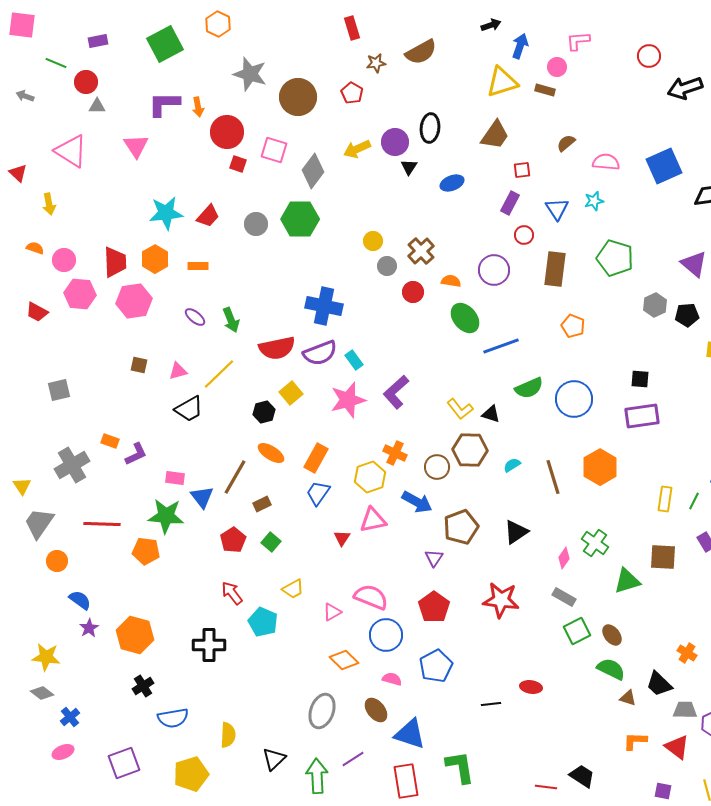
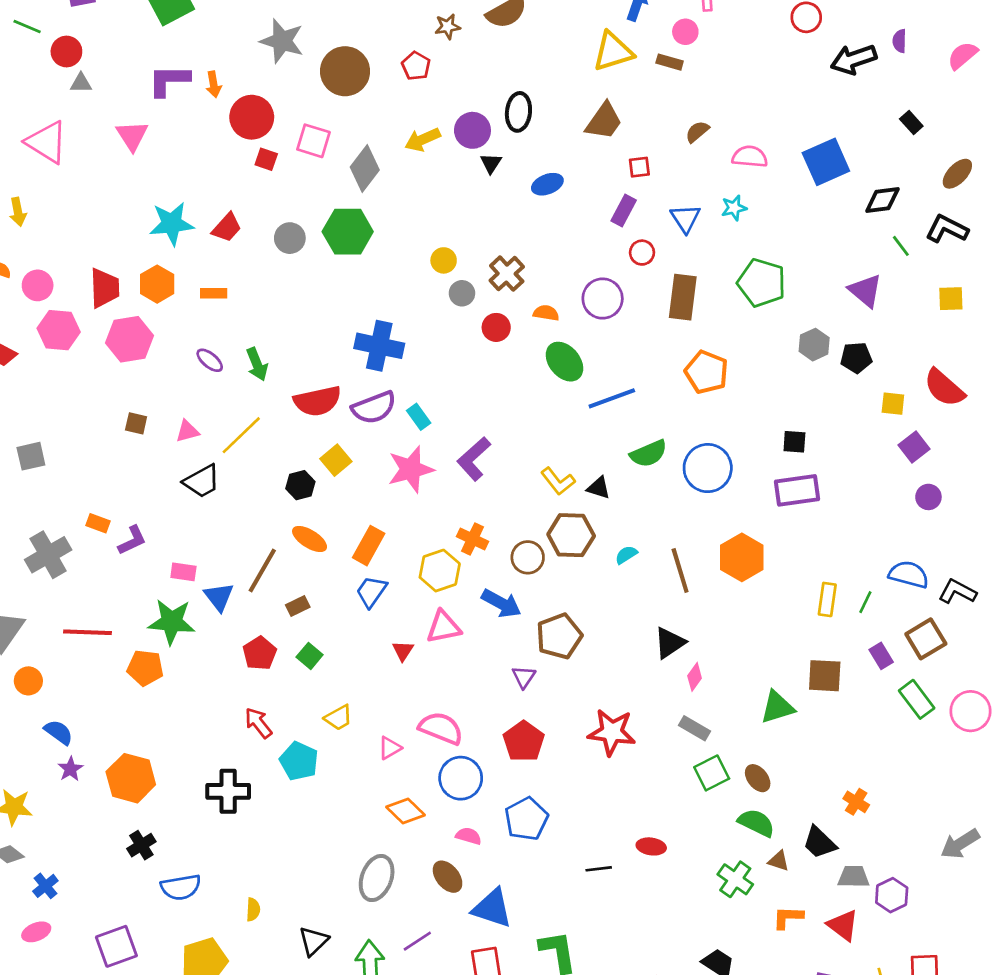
orange pentagon: (573, 326) -> (706, 372), size x1.4
black triangle: (516, 532) -> (670, 643), moved
green cross: (595, 543) -> (735, 879), moved
yellow semicircle: (228, 735) -> (253, 910), size x0.7

